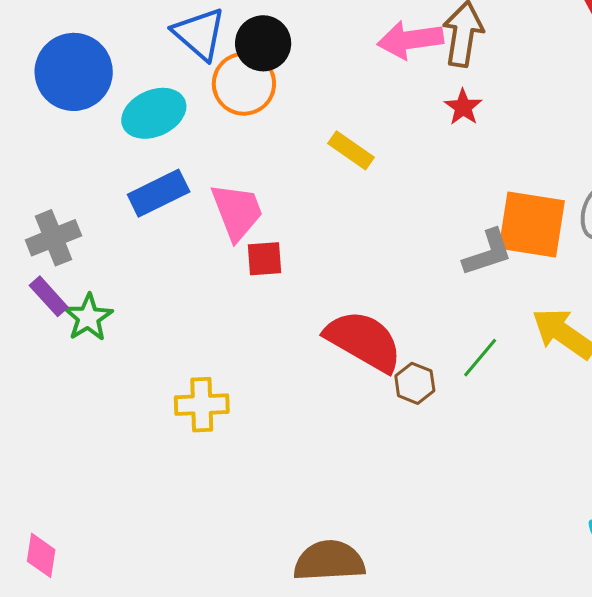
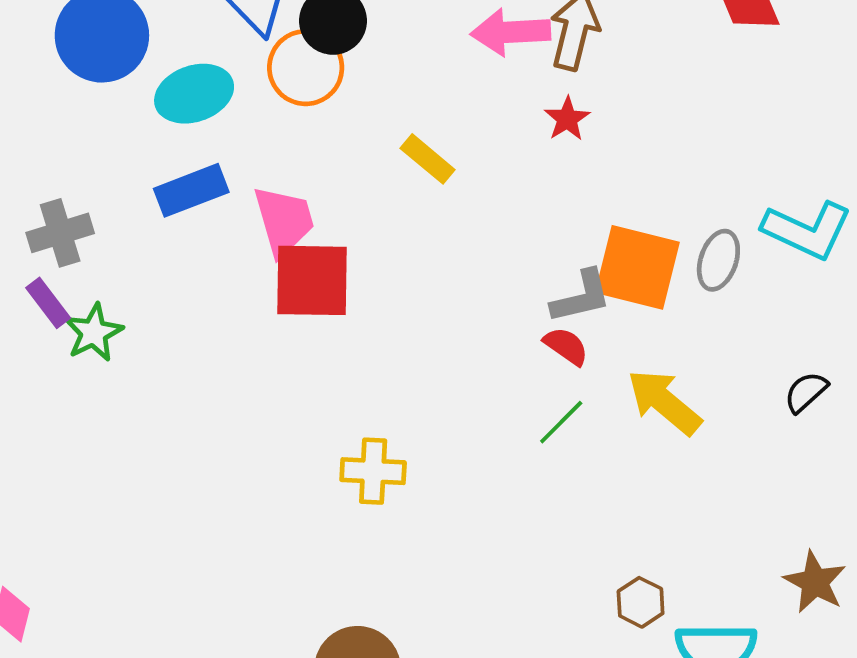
red square: (264, 259) -> (312, 280), size x1.8
red semicircle: (364, 341) -> (566, 346), moved, size x0.5
brown hexagon: (415, 383) -> (641, 602), moved
yellow cross: (202, 405) -> (373, 471), moved

